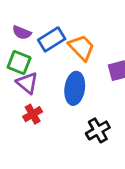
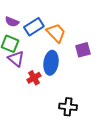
red cross: (33, 114) -> (34, 78), moved
black cross: (98, 130) -> (68, 107), moved, turned 36

